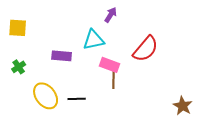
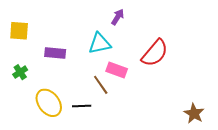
purple rectangle: (62, 56) -> (55, 53), moved
brown line: (114, 79) -> (101, 85), moved, turned -36

